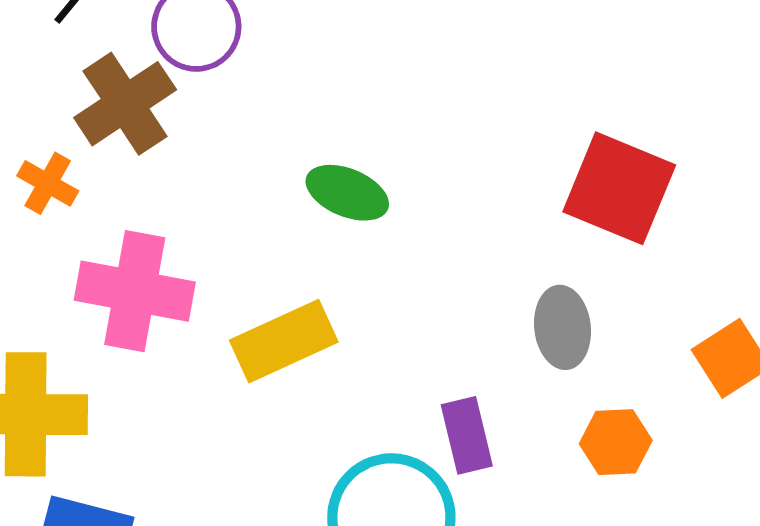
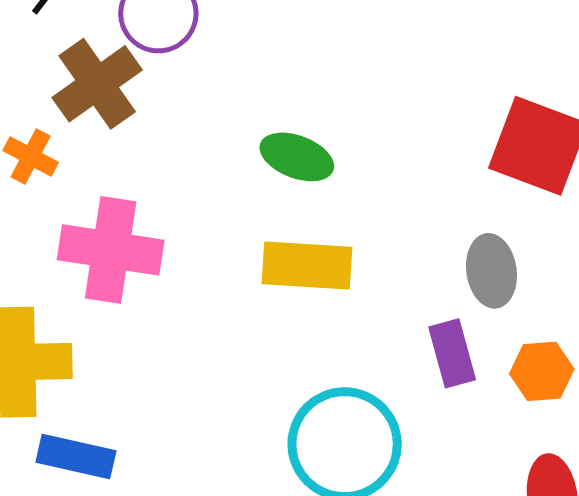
yellow rectangle: (284, 341) -> (307, 265), moved, turned 30
purple rectangle: (467, 435) -> (452, 353), moved

